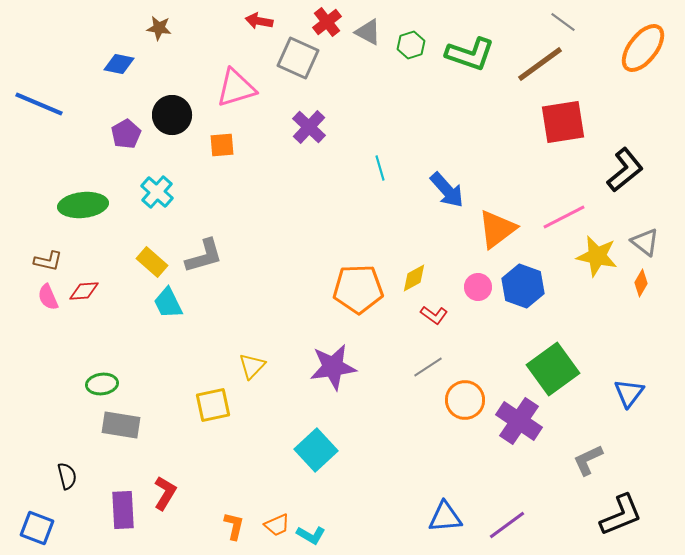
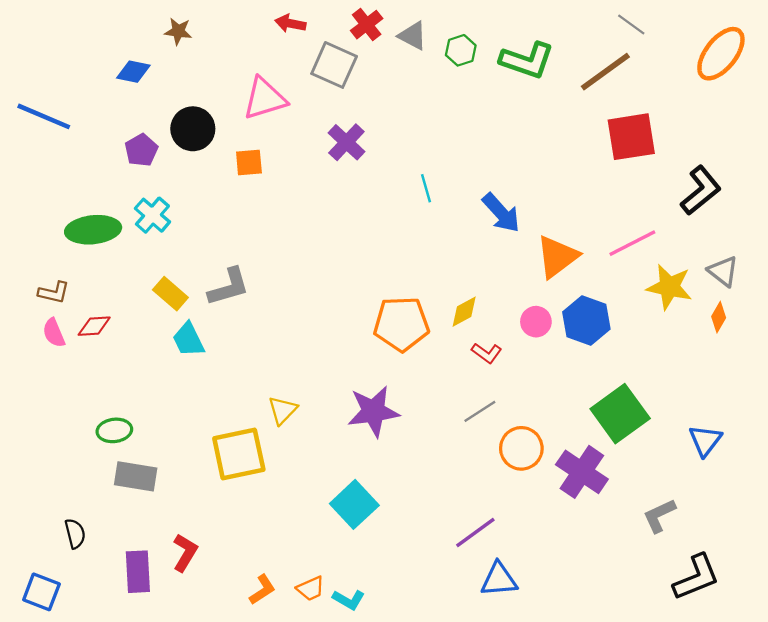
cyan cross: (157, 192) -> (152, 215), moved
yellow square: (213, 405) -> (239, 454), size x1.4
purple line: (507, 525) -> (475, 532), moved
orange L-shape: (234, 526) -> (262, 590), turned 44

